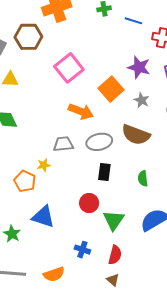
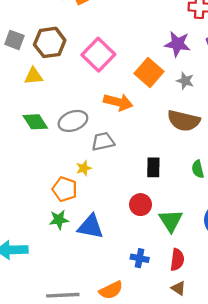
brown hexagon: (28, 37) -> (50, 42), moved
gray ellipse: (99, 142) -> (73, 121), moved
green star: (12, 234) -> (59, 220), moved, turned -30

